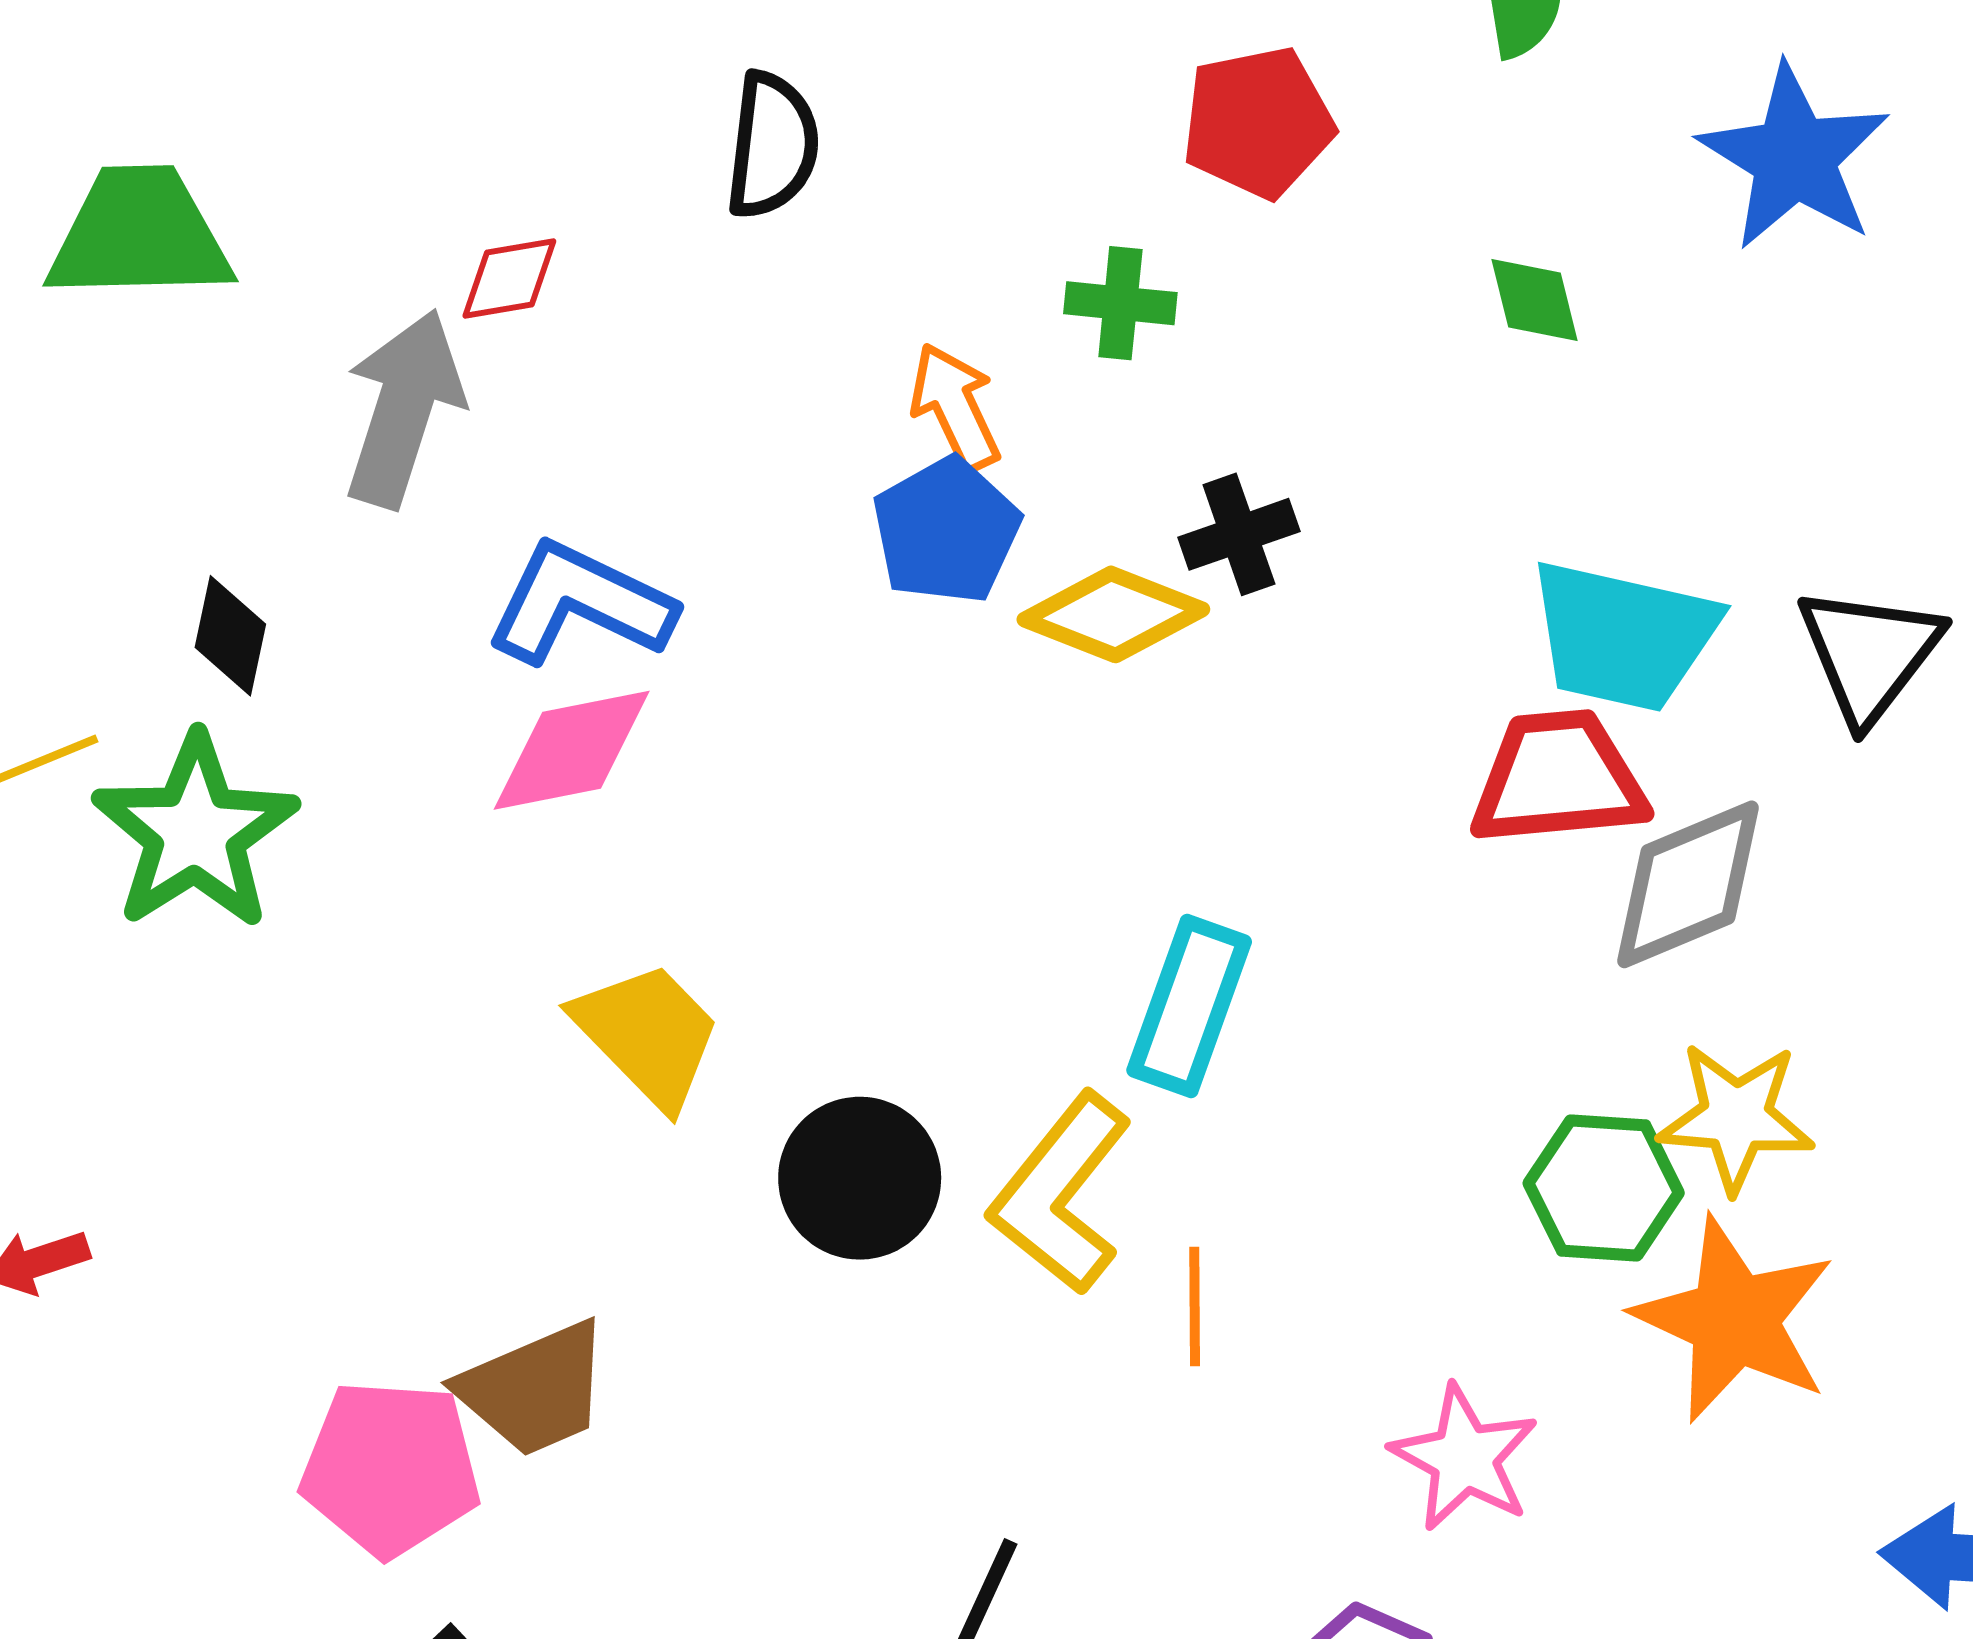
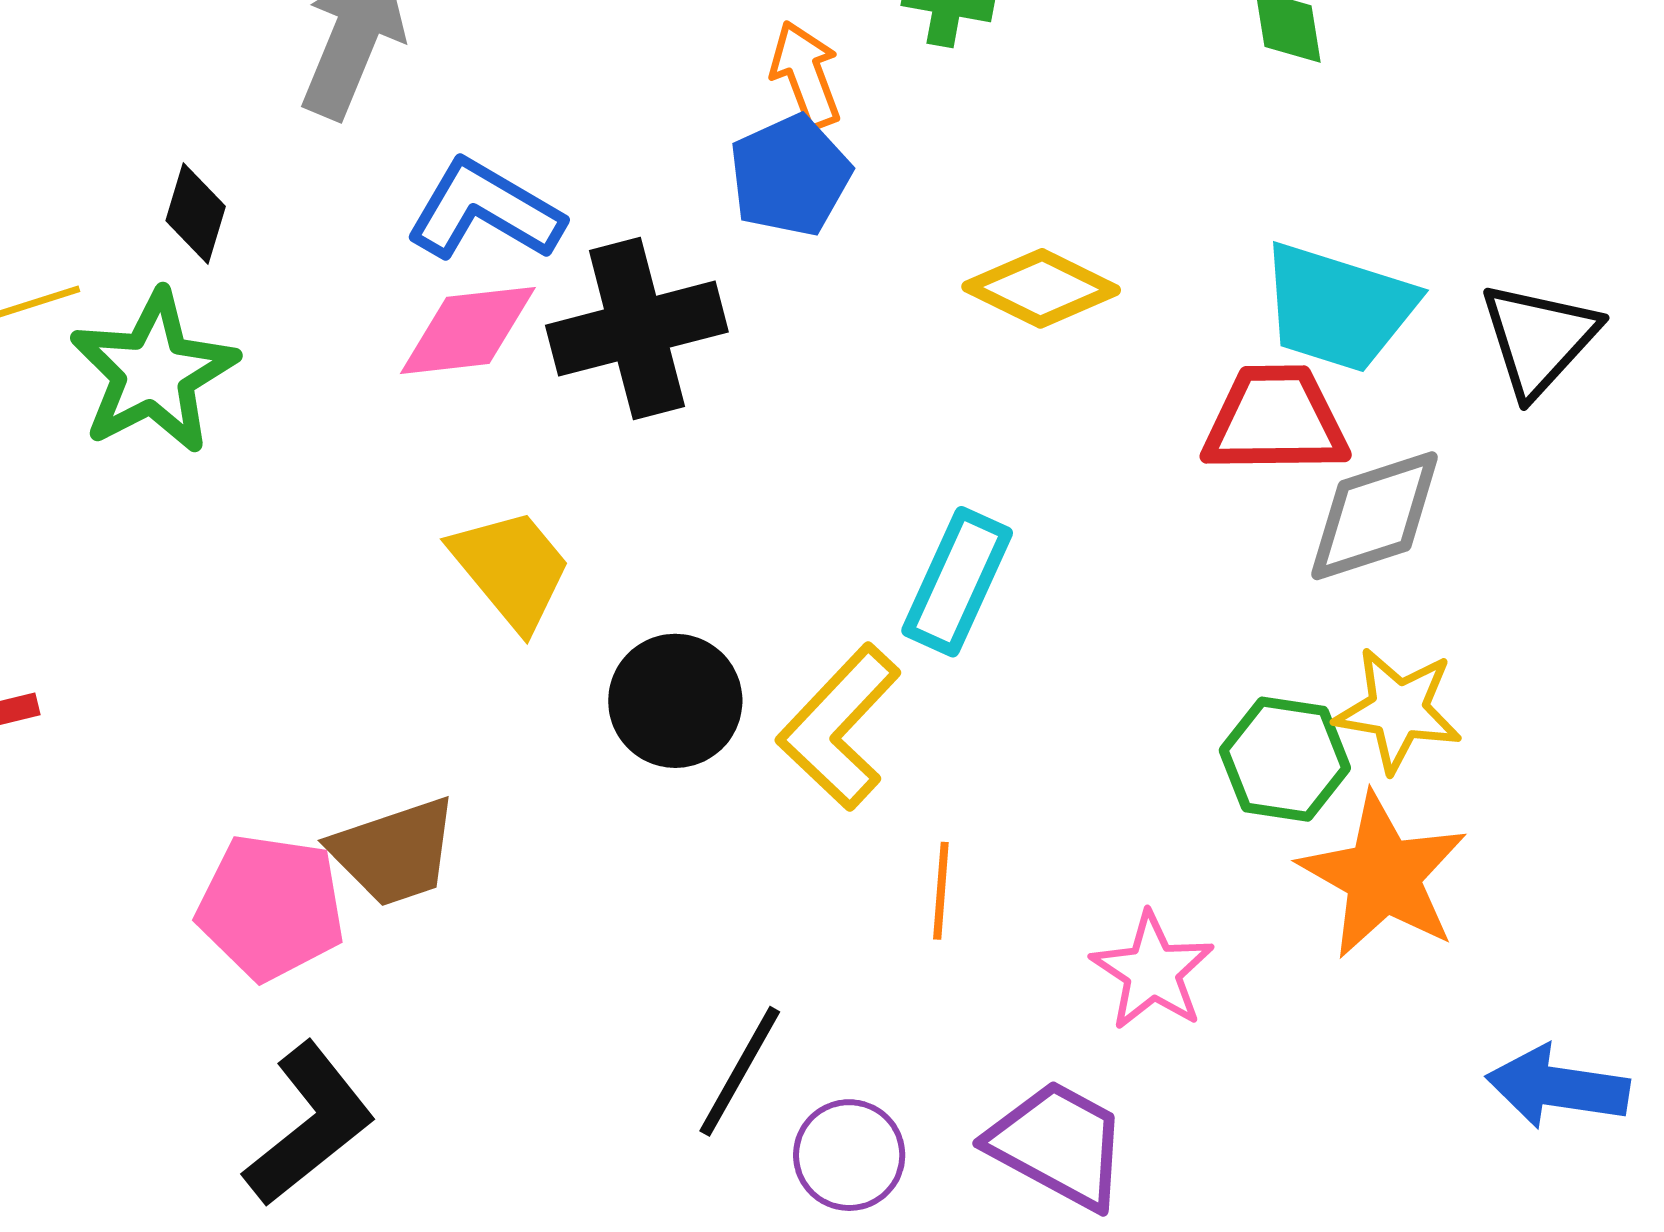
black cross: (1239, 534) -> (637, 329), moved, size x1.8
yellow diamond: (1113, 614) -> (1041, 288), moved
orange line: (1195, 1307) -> (941, 891), moved

